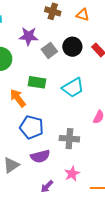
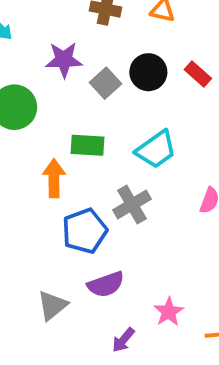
orange arrow: (18, 98) -> (54, 178), turned 42
blue pentagon: (32, 127) -> (85, 231), turned -30
gray cross: (69, 139) -> (132, 204), moved, turned -30

